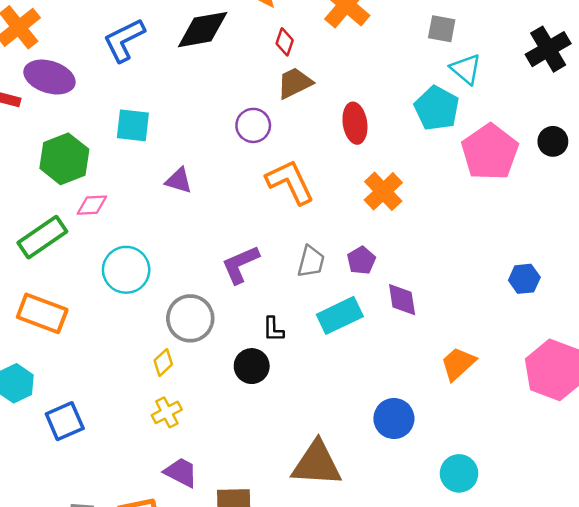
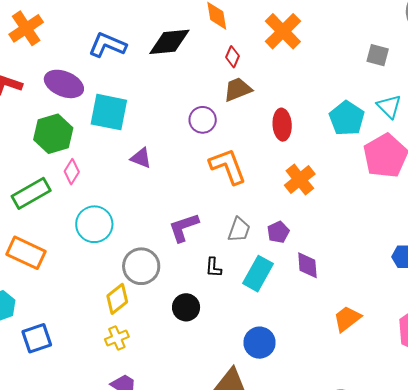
gray square: (442, 29) -> (378, 55), moved
blue L-shape: (124, 40) -> (107, 45), turned 45
cyan triangle: (466, 69) -> (389, 106), moved
purple ellipse: (49, 77) -> (64, 84), moved
cyan square: (133, 125) -> (109, 112), size x1.4
pink diamond: (92, 205) -> (72, 172), turned -60
cyan rectangle: (340, 315) -> (258, 274), turned -40
black L-shape: (273, 329) -> (213, 267), moved
yellow diamond: (163, 362) -> (117, 299), size x1.4
blue circle: (394, 418) -> (260, 343), moved

